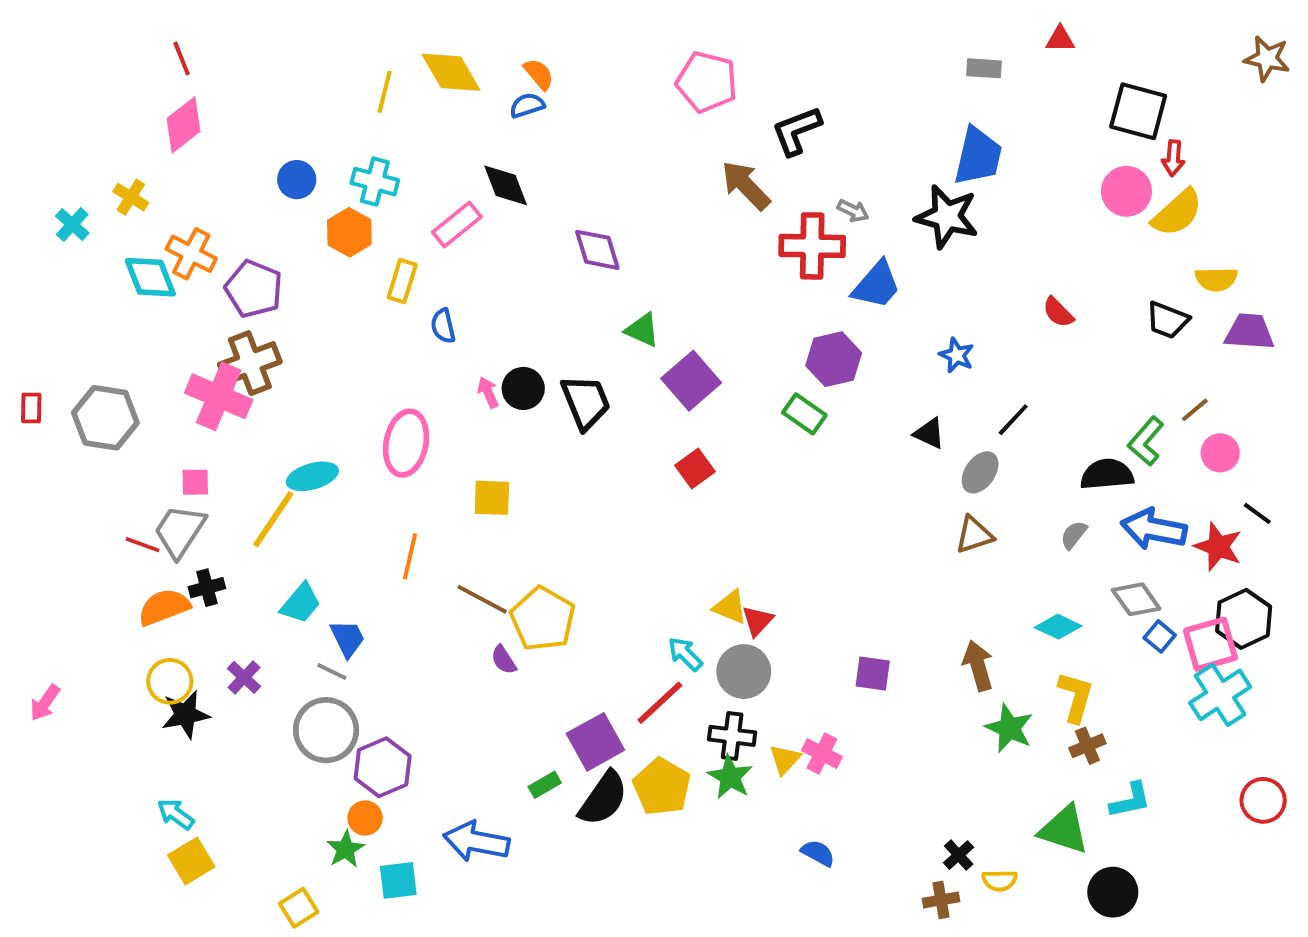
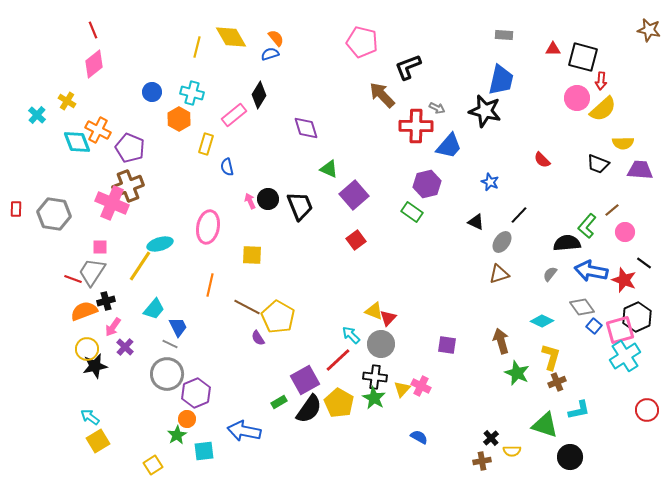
red triangle: (1060, 39) -> (553, 49), moved
black diamond: (506, 185) -> (259, 95), turned 52
pink arrow: (45, 703) -> (113, 327), moved

